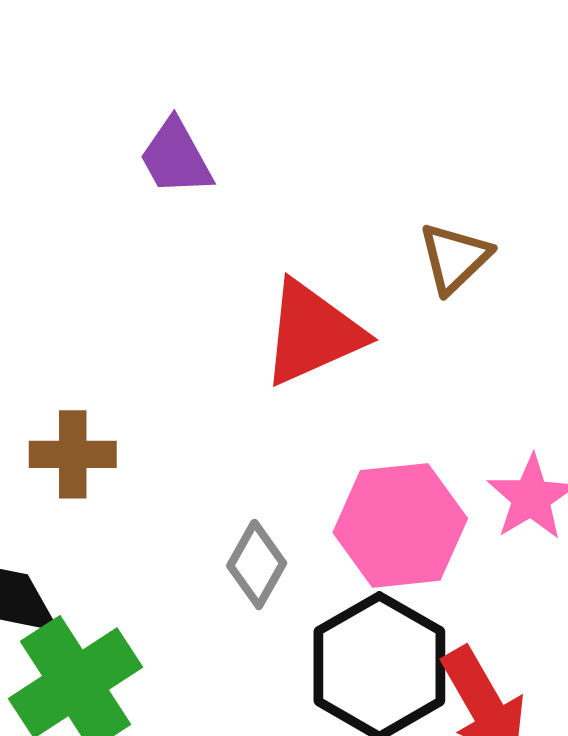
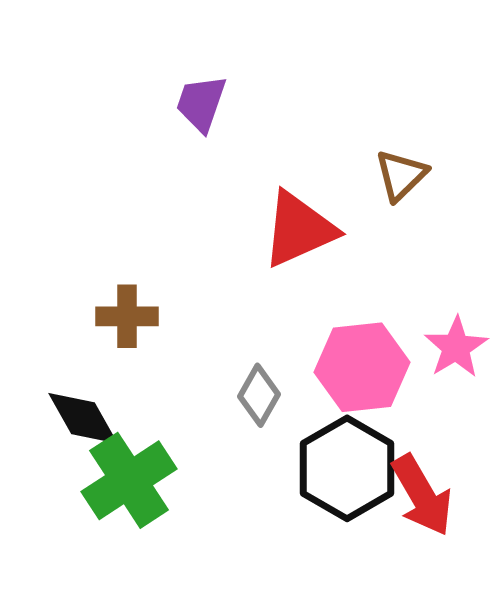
purple trapezoid: (176, 157) -> (201, 103), turned 48

